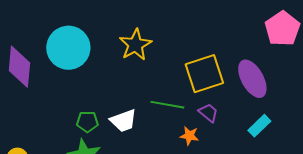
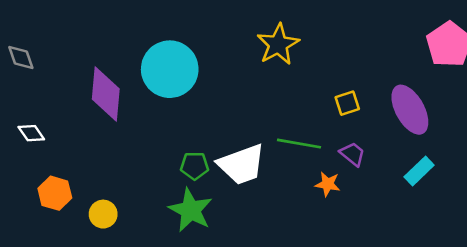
yellow star: (135, 45) -> (278, 44), moved
yellow square: (204, 74) -> (347, 103), size x0.5
white trapezoid: (123, 121) -> (242, 164), size x1.4

